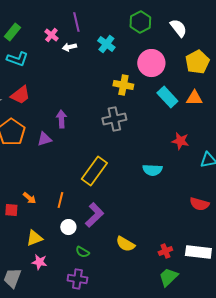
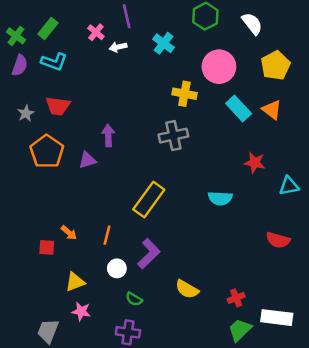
red trapezoid: (20, 95) -> (58, 106), turned 45
orange triangle: (194, 98) -> (272, 110), turned 36
white rectangle: (198, 252) -> (277, 318), moved

